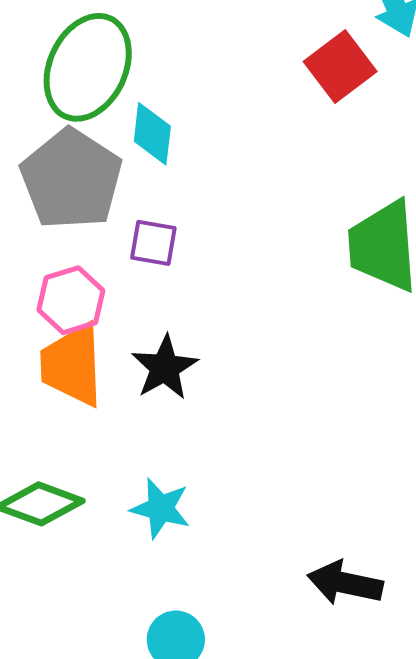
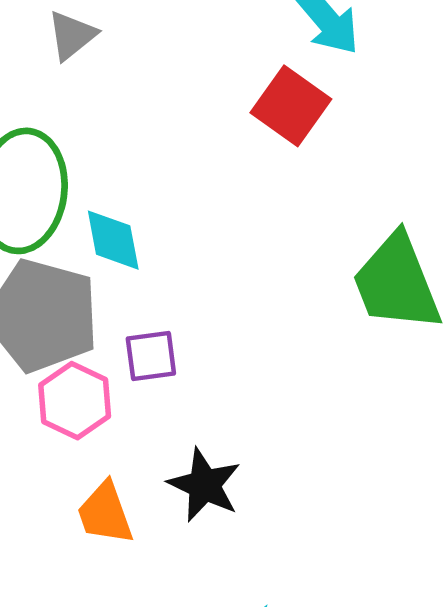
pink hexagon: (71, 300) -> (75, 401), moved
orange trapezoid: (72, 365) -> (105, 513), size x0.7

